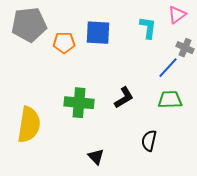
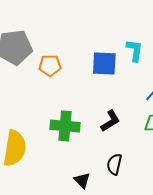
blue square: (98, 33) -> (104, 63), moved
black semicircle: (149, 141) -> (114, 164), moved

